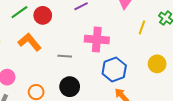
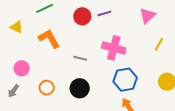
red circle: (43, 15) -> (82, 16), moved

